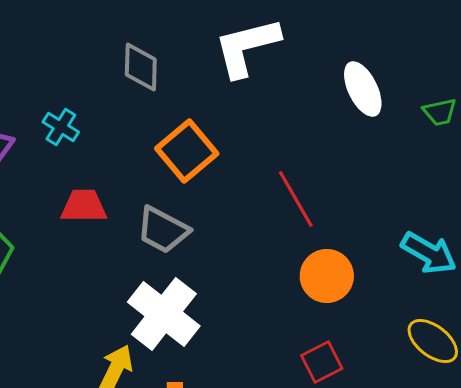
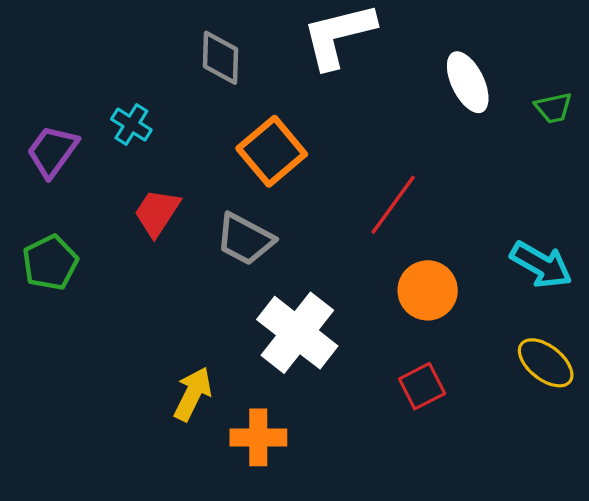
red line: (296, 199) -> (393, 205), turned 66
red trapezoid: (84, 206) -> (157, 212), turned -57
white cross: (164, 314) -> (297, 333), moved

